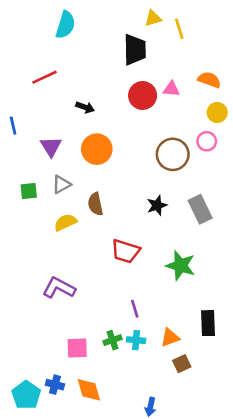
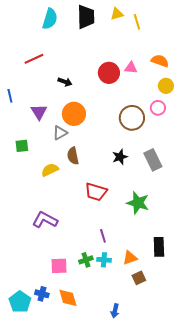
black trapezoid: (135, 50) -> (86, 17), moved
gray triangle: (61, 184) -> (60, 133), moved

